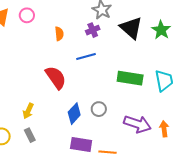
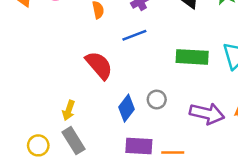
gray rectangle: (30, 135) -> (73, 141), size x1.5

